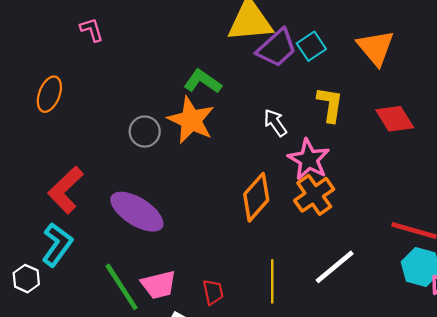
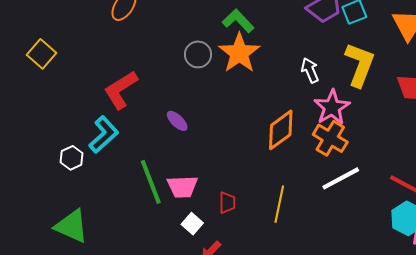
green L-shape: (203, 81) -> (238, 21), moved
yellow L-shape: (330, 104) -> (360, 65), size x1.4
orange cross: (314, 195) -> (330, 138), turned -36
purple ellipse: (137, 212) -> (177, 121), size x0.5
white line: (335, 267) -> (341, 178), moved

